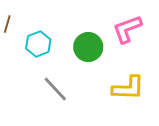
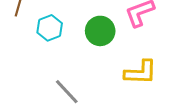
gray line: (55, 89) -> (67, 92), moved

